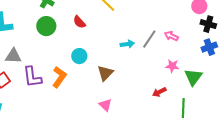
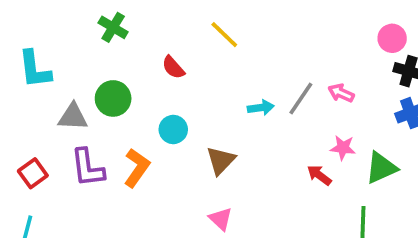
green circle: (46, 26) -> (113, 98), moved
gray triangle: (13, 56) -> (73, 117), moved
green triangle: (193, 77) -> (381, 168), turned 30
red arrow: (159, 92) -> (319, 175), moved, turned 64

